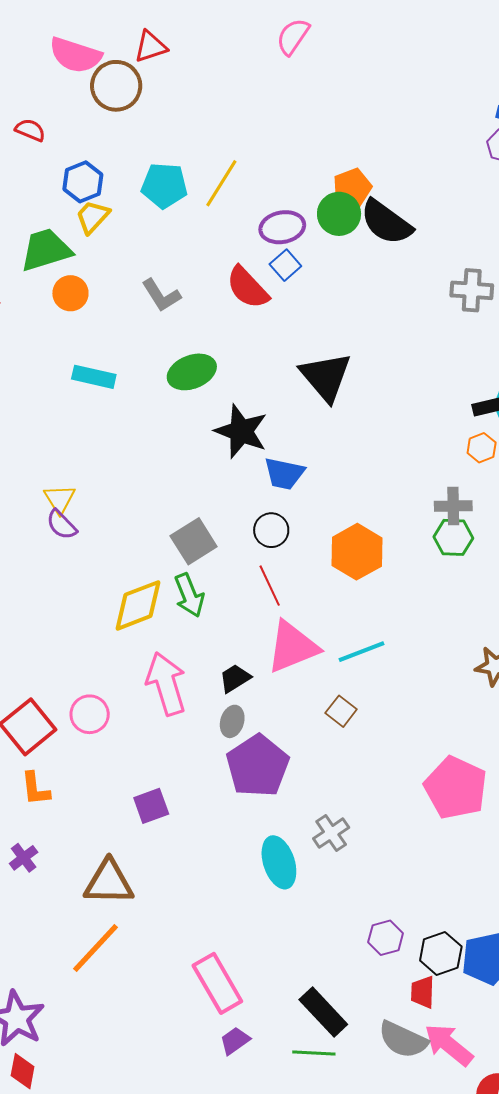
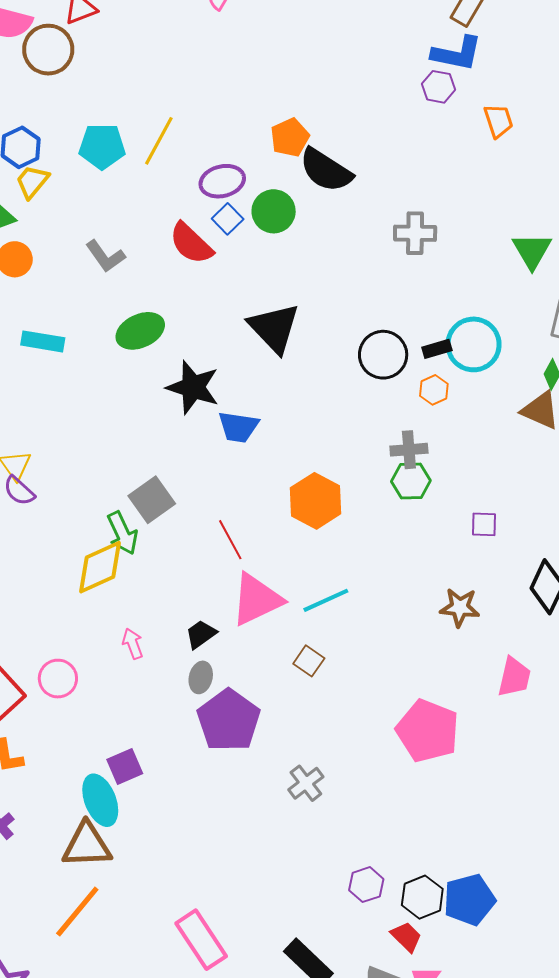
green circle: (339, 214) -> (274, 211), moved
black circle: (271, 530) -> (383, 355), moved, size x1.4
green arrow: (189, 595) -> (122, 533), moved
pink arrow: (166, 684) -> (133, 644), size x0.5
cyan ellipse: (279, 862) -> (100, 800), moved
red trapezoid: (423, 992) -> (406, 937), turned 136

